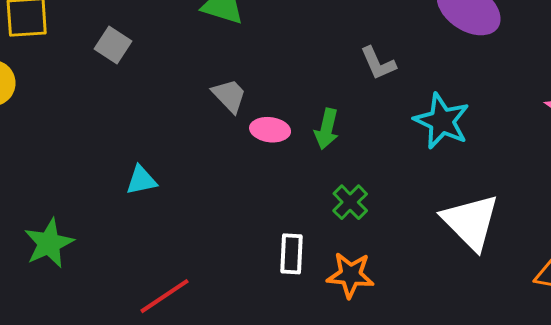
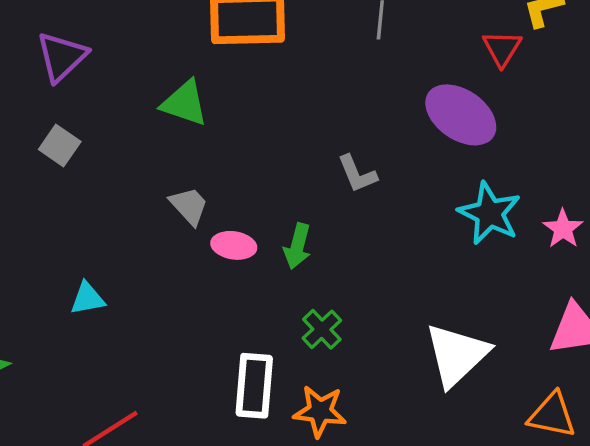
cyan star: (442, 121) -> (489, 213), moved
white triangle: (471, 222) -> (457, 355), turned 30
white rectangle: (292, 254) -> (254, 386), size x1.4

